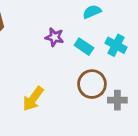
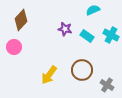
brown circle: (92, 84) -> (82, 70), moved
gray cross: (117, 100) -> (107, 85), moved, turned 32

